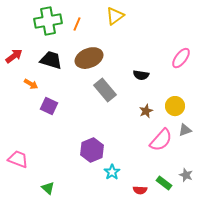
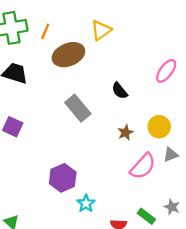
yellow triangle: (115, 16) -> (101, 30), moved
brown ellipse: (89, 58) -> (68, 55), moved
black semicircle: (141, 75) -> (120, 91), turned 42

